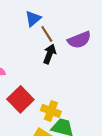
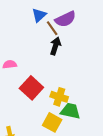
purple semicircle: (79, 40) -> (65, 19), moved

